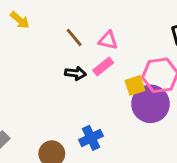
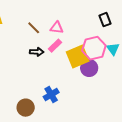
yellow square: (135, 85) -> (78, 57), size x1.6
purple circle: (151, 104) -> (89, 68), size x0.7

